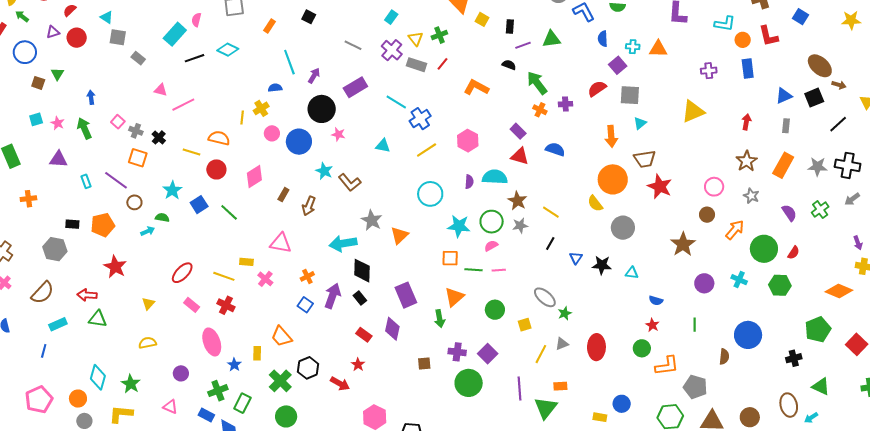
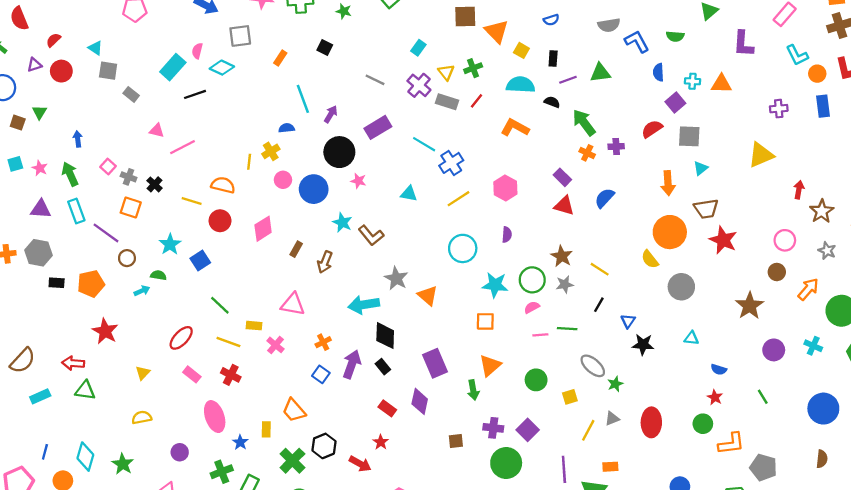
cyan L-shape: (725, 24) -> (797, 55), turned 55
cyan diamond: (228, 50) -> (222, 68), moved
red arrow: (746, 122) -> (799, 190), moved
blue semicircle: (555, 149) -> (605, 198), turned -66
cyan semicircle: (495, 177) -> (521, 85), moved
cyan rectangle: (86, 181) -> (76, 211), moved, size x1.5
green line: (229, 212) -> (220, 305), moved
orange triangle: (399, 235) -> (428, 296), turned -36
gray hexagon: (55, 249) -> (39, 253), moved
black star: (602, 265) -> (643, 344), moved
green line: (474, 270) -> (567, 329), moved
green line: (695, 325) -> (763, 397), turned -32
blue line: (44, 351) -> (45, 452), moved
brown semicircle: (724, 357) -> (822, 459), moved

